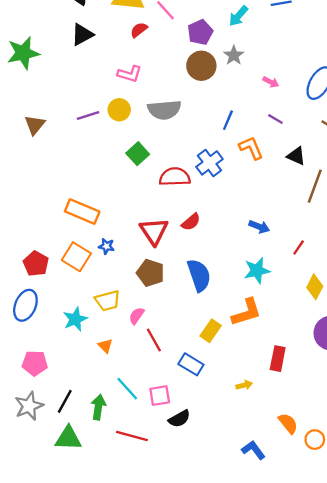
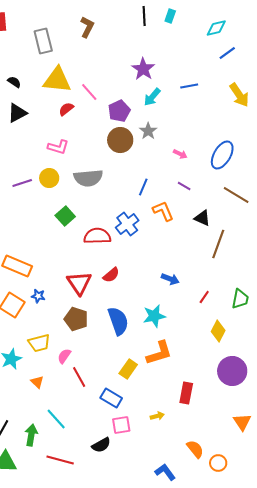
cyan star: (257, 271) -> (154, 316), moved
pink square: (160, 396) -> (121, 425), moved

